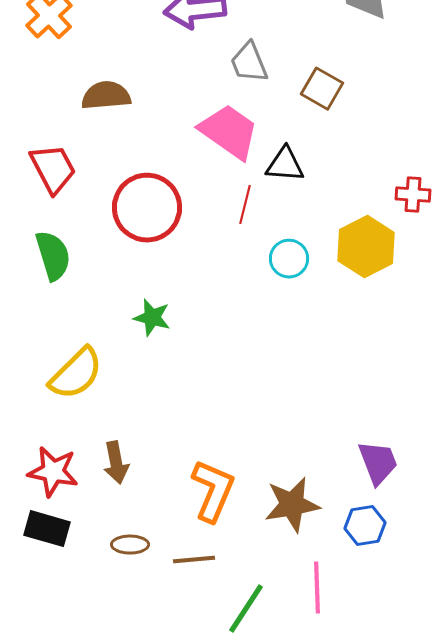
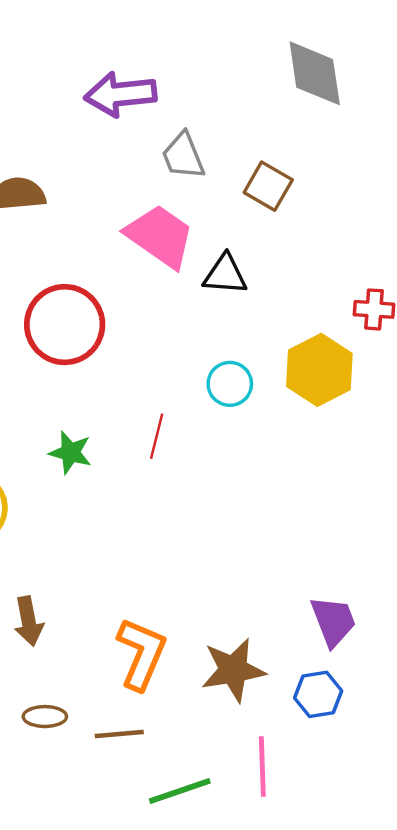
red line: (245, 205) -> (157, 436), moved
green line: (246, 609) -> (180, 791), turned 38

